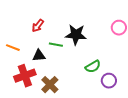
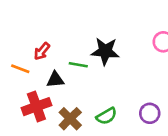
red arrow: (38, 26) -> (42, 51), moved
green semicircle: (93, 67) -> (107, 116), moved

